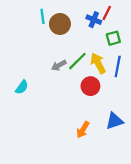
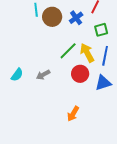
blue cross: (94, 20) -> (76, 18), moved, turned 32
gray arrow: (59, 65) -> (43, 75), moved
blue triangle: (114, 121) -> (103, 83), moved

